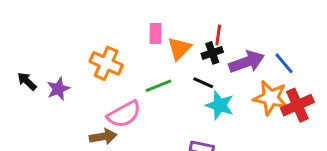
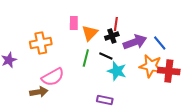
orange cross: (106, 63) -> (41, 43), turned -35
green line: (158, 86) -> (86, 58), moved, turned -54
red cross: (297, 105) -> (169, 71), turned 30

